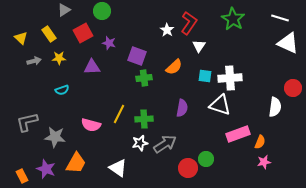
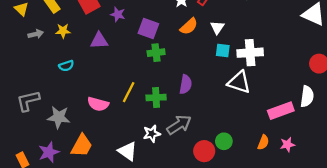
white triangle: (199, 46) -> (217, 27), moved
orange semicircle: (174, 67) -> (189, 26), moved
white semicircle: (275, 107) -> (307, 96), moved
purple semicircle: (182, 108) -> (186, 84), moved
pink rectangle: (238, 134) -> (281, 111), moved
orange semicircle: (260, 142) -> (263, 142), moved
white star: (140, 143) -> (152, 134), moved
purple star: (46, 169) -> (49, 152), turned 30

